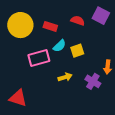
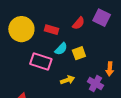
red semicircle: (78, 21) -> (79, 23), turned 112
pink rectangle: (39, 58) -> (41, 61), turned 35

